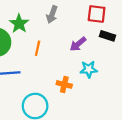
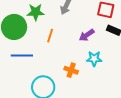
green star: (19, 24) -> (36, 12), turned 30

